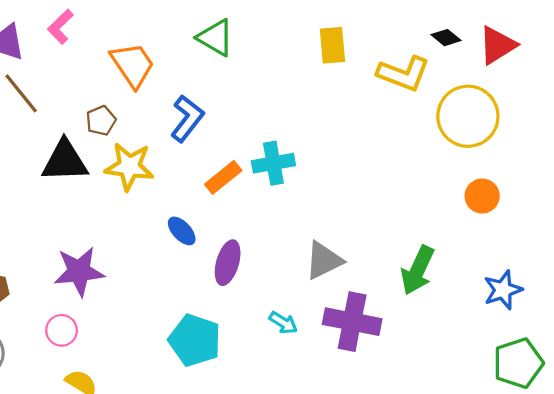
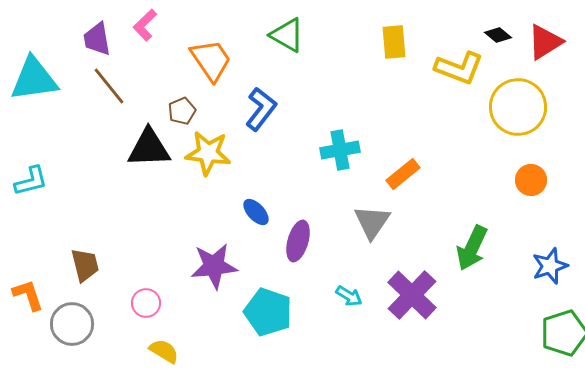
orange rectangle: (223, 177) -> (403, 174), moved
gray triangle: (324, 260) -> (372, 222), moved, turned -30
purple star: (79, 271) -> (214, 266), moved
purple cross: (352, 322) -> (412, 295), turned 33

